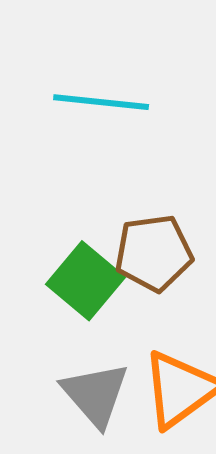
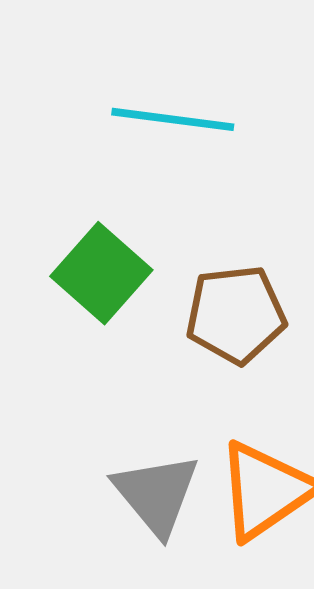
green square: (85, 281) -> (101, 273), moved

